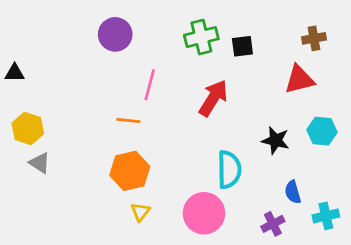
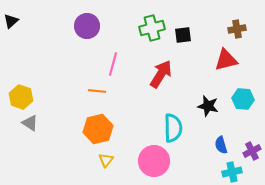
black triangle: (15, 73) -> (11, 21), moved, turned -42
cyan cross: (326, 216) -> (232, 172), moved
purple cross: (273, 224) -> (252, 151), moved

